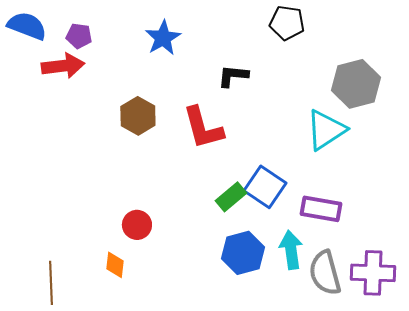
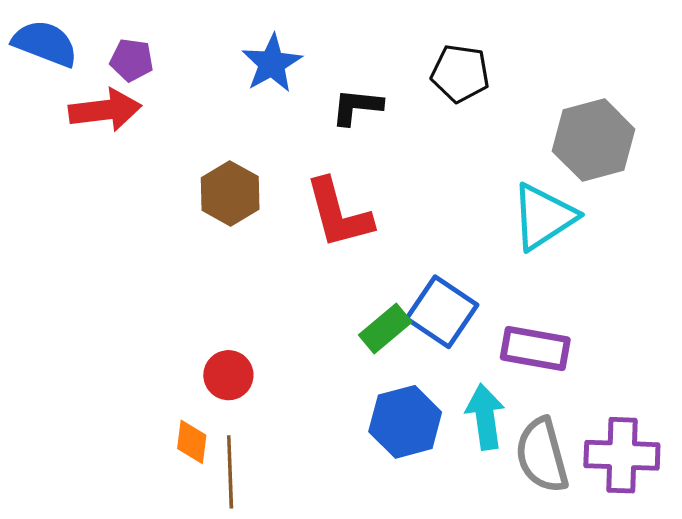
black pentagon: (287, 23) -> (460, 73), moved
black L-shape: (233, 76) -> (357, 107), moved
brown line: (51, 283) -> (230, 472), moved

